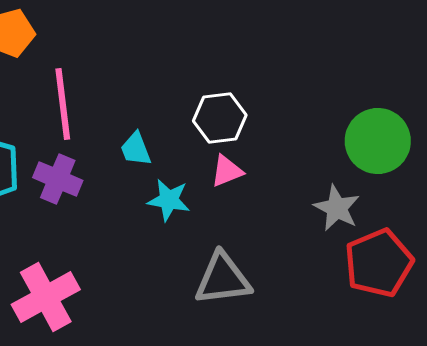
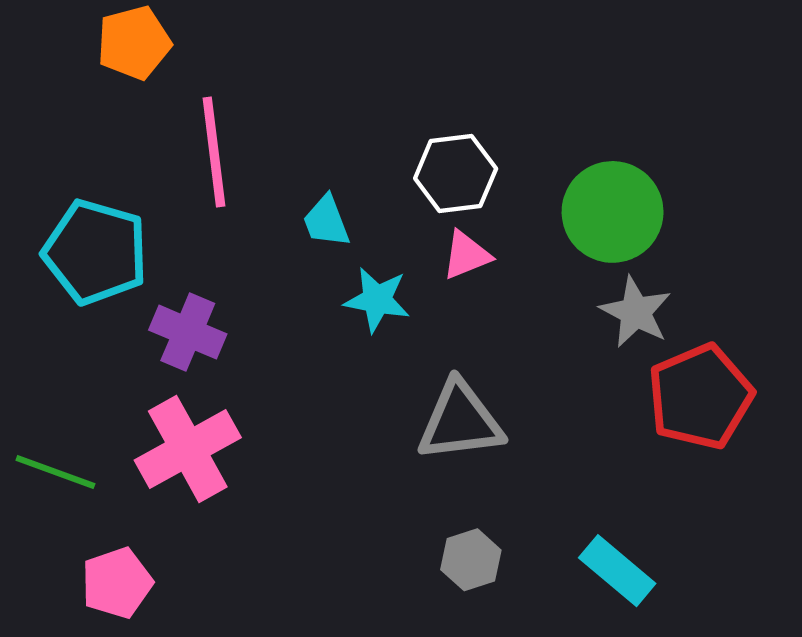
green circle: (378, 141) -> (613, 212), moved
purple cross: (58, 179) -> (188, 332), moved

